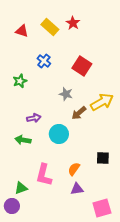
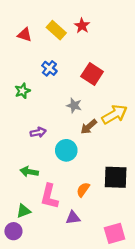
green arrow: (23, 140) -> (29, 172), moved
black square: (103, 158) -> (116, 177), size x1.6
purple triangle: (77, 189) -> (73, 218), moved

